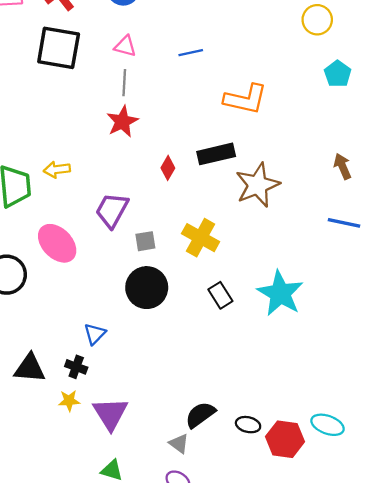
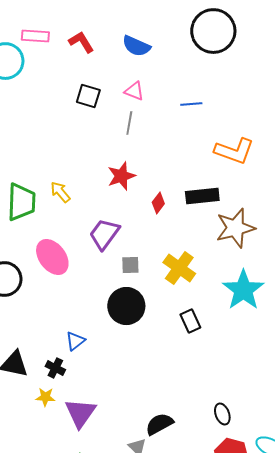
black square: (59, 48) -> (88, 96), moved, size x0.6
red star: (122, 122) -> (121, 176), moved
yellow arrow: (57, 170) -> (60, 192), turned 50
cyan star: (280, 293) -> (243, 290), moved
black ellipse: (248, 425) -> (222, 414), moved, turned 50

